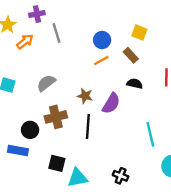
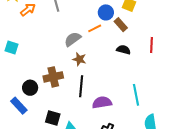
blue circle: (102, 40) -> (106, 12), moved
gray semicircle: (46, 83) -> (73, 39), moved
purple semicircle: (111, 103) -> (102, 102), moved, turned -132
blue rectangle: (18, 151) -> (19, 106), turned 36

